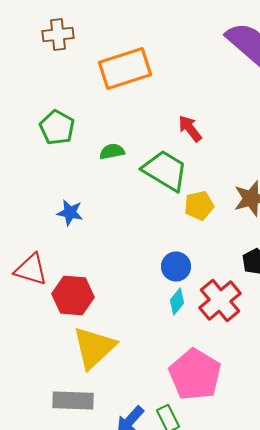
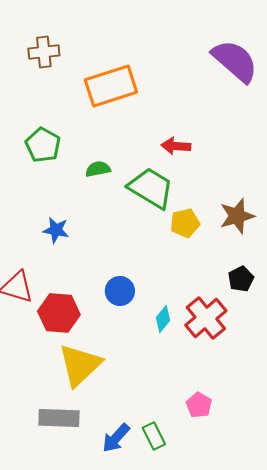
red arrow: (190, 128) -> (176, 146), turned -48
blue circle: (176, 266) -> (120, 291), moved
pink pentagon: (195, 374) -> (199, 405), moved, size x0.5

